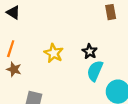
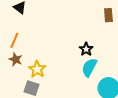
yellow star: (54, 53) -> (37, 69), moved

